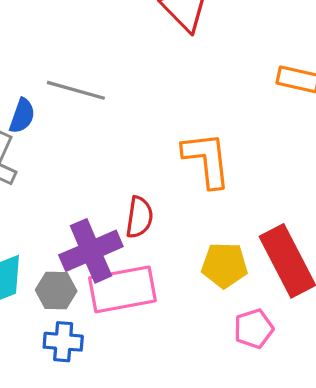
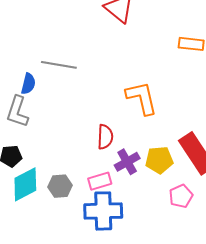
purple cross: (91, 251) -> (127, 162), moved, size x0.7
pink rectangle: (122, 289) -> (100, 181), size x0.6
blue cross: (63, 342) -> (103, 211), moved, size x1.6

